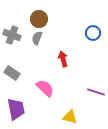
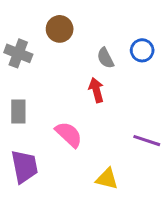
gray semicircle: (37, 38) -> (105, 58), moved, turned -48
gray rectangle: (12, 73) -> (18, 111), turned 56

